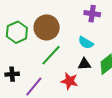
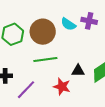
cyan semicircle: (86, 43) -> (68, 24), moved
green line: (51, 55) -> (45, 59), turned 35

